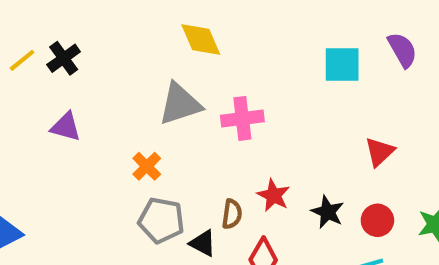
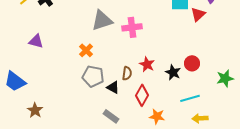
purple triangle: (66, 127) -> (36, 41), moved
red triangle: (380, 152) -> (198, 14), moved
red circle: (377, 220) -> (192, 63), moved

